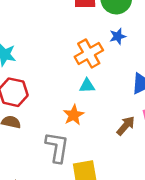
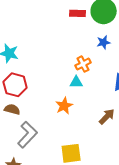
orange cross: (89, 54) -> (83, 64), moved, size x0.7
gray L-shape: (57, 147) -> (27, 135), moved, turned 32

